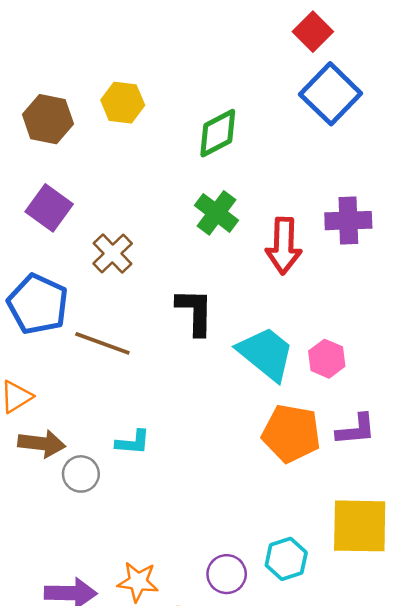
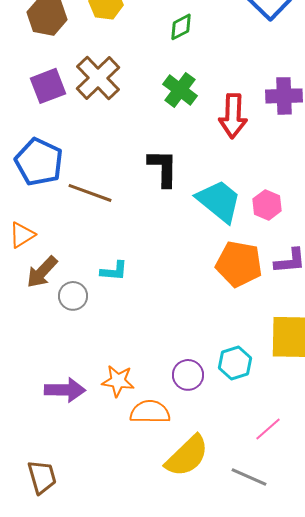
green diamond: (218, 133) -> (181, 27), size x0.7
purple square: (49, 208) -> (48, 86), turned 33
brown cross: (113, 253) -> (98, 78), moved, size x1.4
brown arrow: (42, 444) -> (42, 272), turned 126

